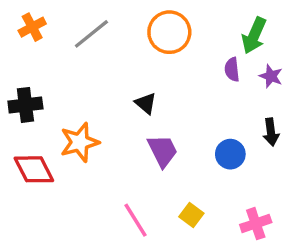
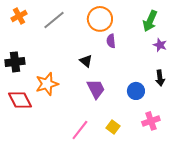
purple semicircle: (232, 69) -> (111, 41), moved
pink line: (135, 220) -> (80, 130), turned 70
pink cross: (256, 224) -> (151, 121), moved

